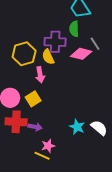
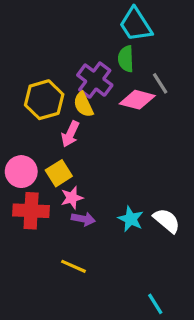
purple cross: (55, 42) -> (95, 80), turned 35
pink arrow: (40, 75) -> (70, 134), turned 35
purple arrow: (35, 127) -> (83, 219), moved
pink star: (48, 146) -> (72, 198), moved

